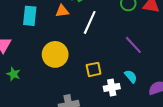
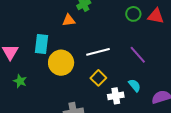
cyan rectangle: (30, 16) -> (41, 44), moved
white line: (90, 22) -> (98, 52), moved, turned 50
yellow square: (94, 69) -> (98, 78), turned -35

